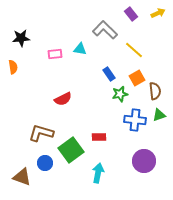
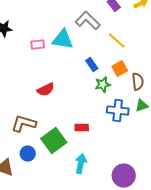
cyan triangle: (80, 49) -> (63, 40), size x1.6
purple circle: (144, 161) -> (124, 176), moved

